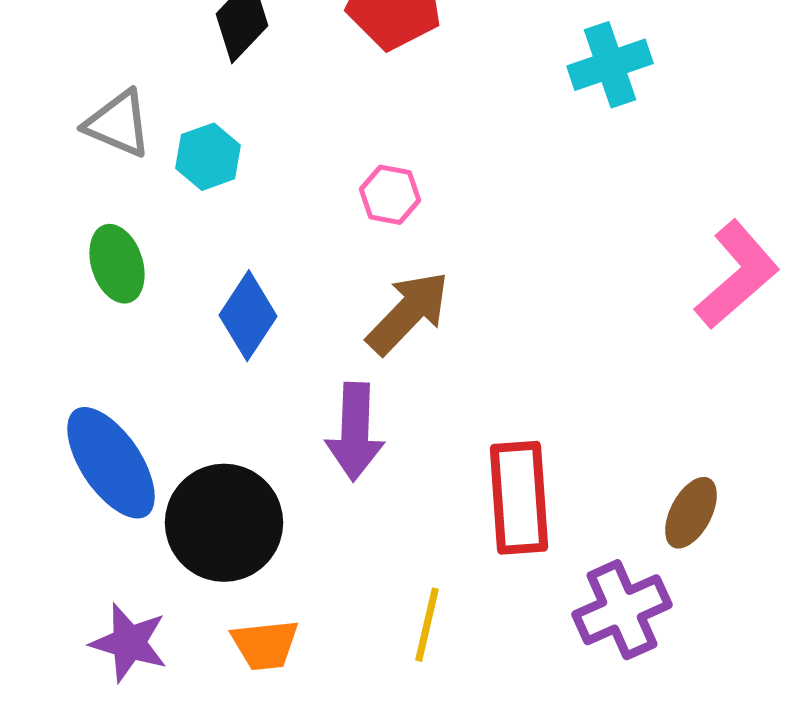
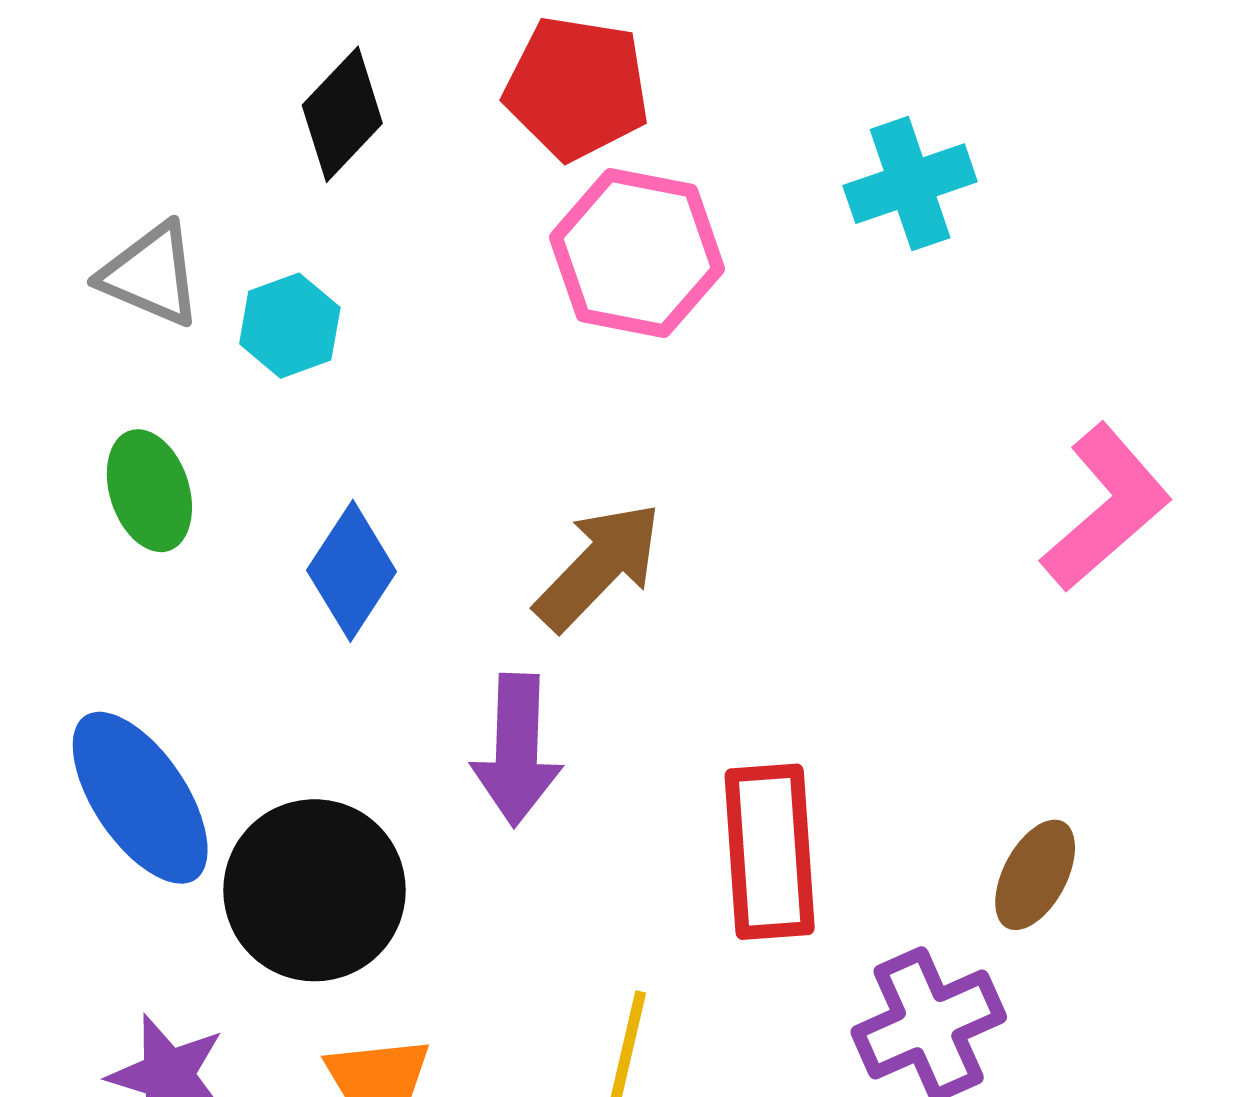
pink hexagon: (390, 195) -> (637, 253), moved, size x1.8

